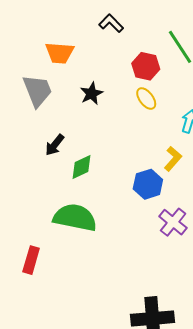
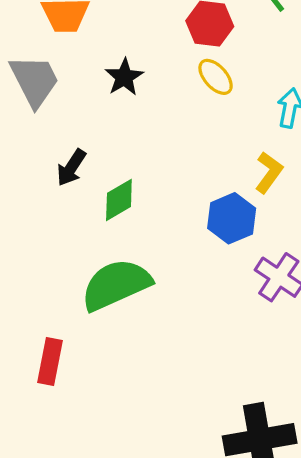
green semicircle: (75, 218) -> (116, 285), turned -30

